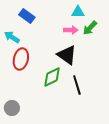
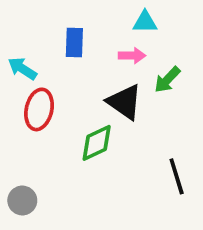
blue rectangle: (27, 16) -> (74, 43), moved, turned 56
green arrow: (90, 28) -> (167, 80), moved
black line: (77, 85) -> (177, 176), moved

